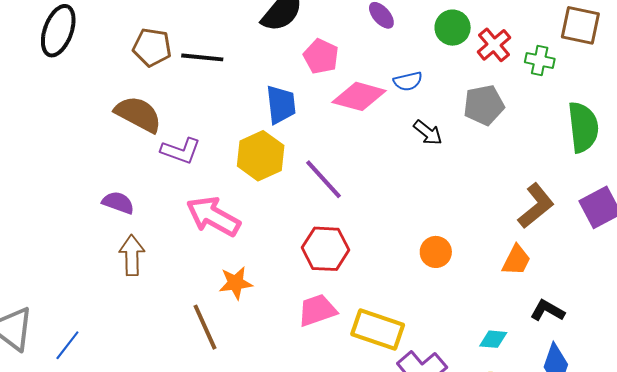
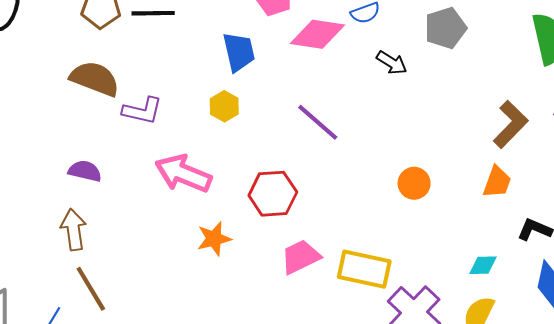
yellow hexagon: (261, 156) -> (224, 106), size x0.6
purple line: (324, 179) -> (318, 122), moved
red hexagon: (326, 249) -> (273, 194), moved
brown arrow: (132, 255) -> (74, 230), moved
brown line: (205, 327) -> (91, 289), moved

